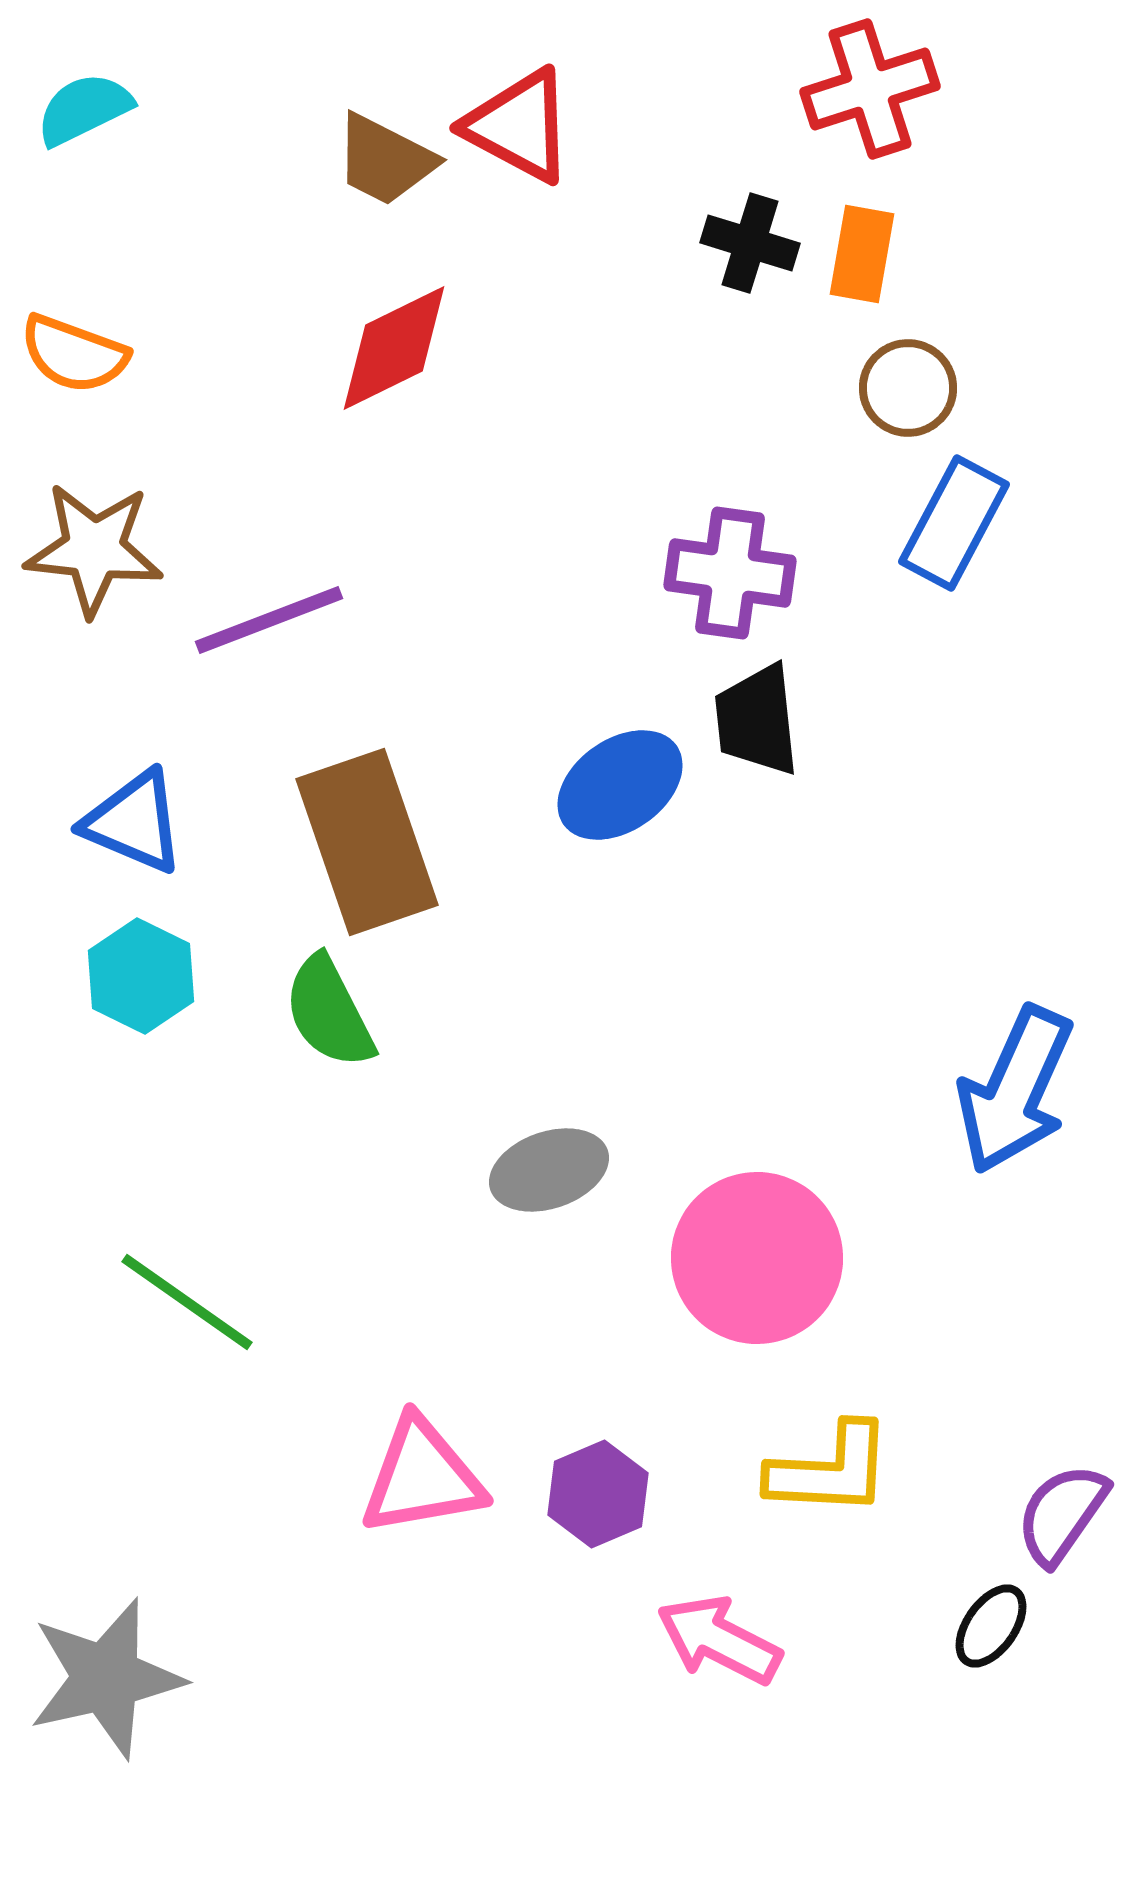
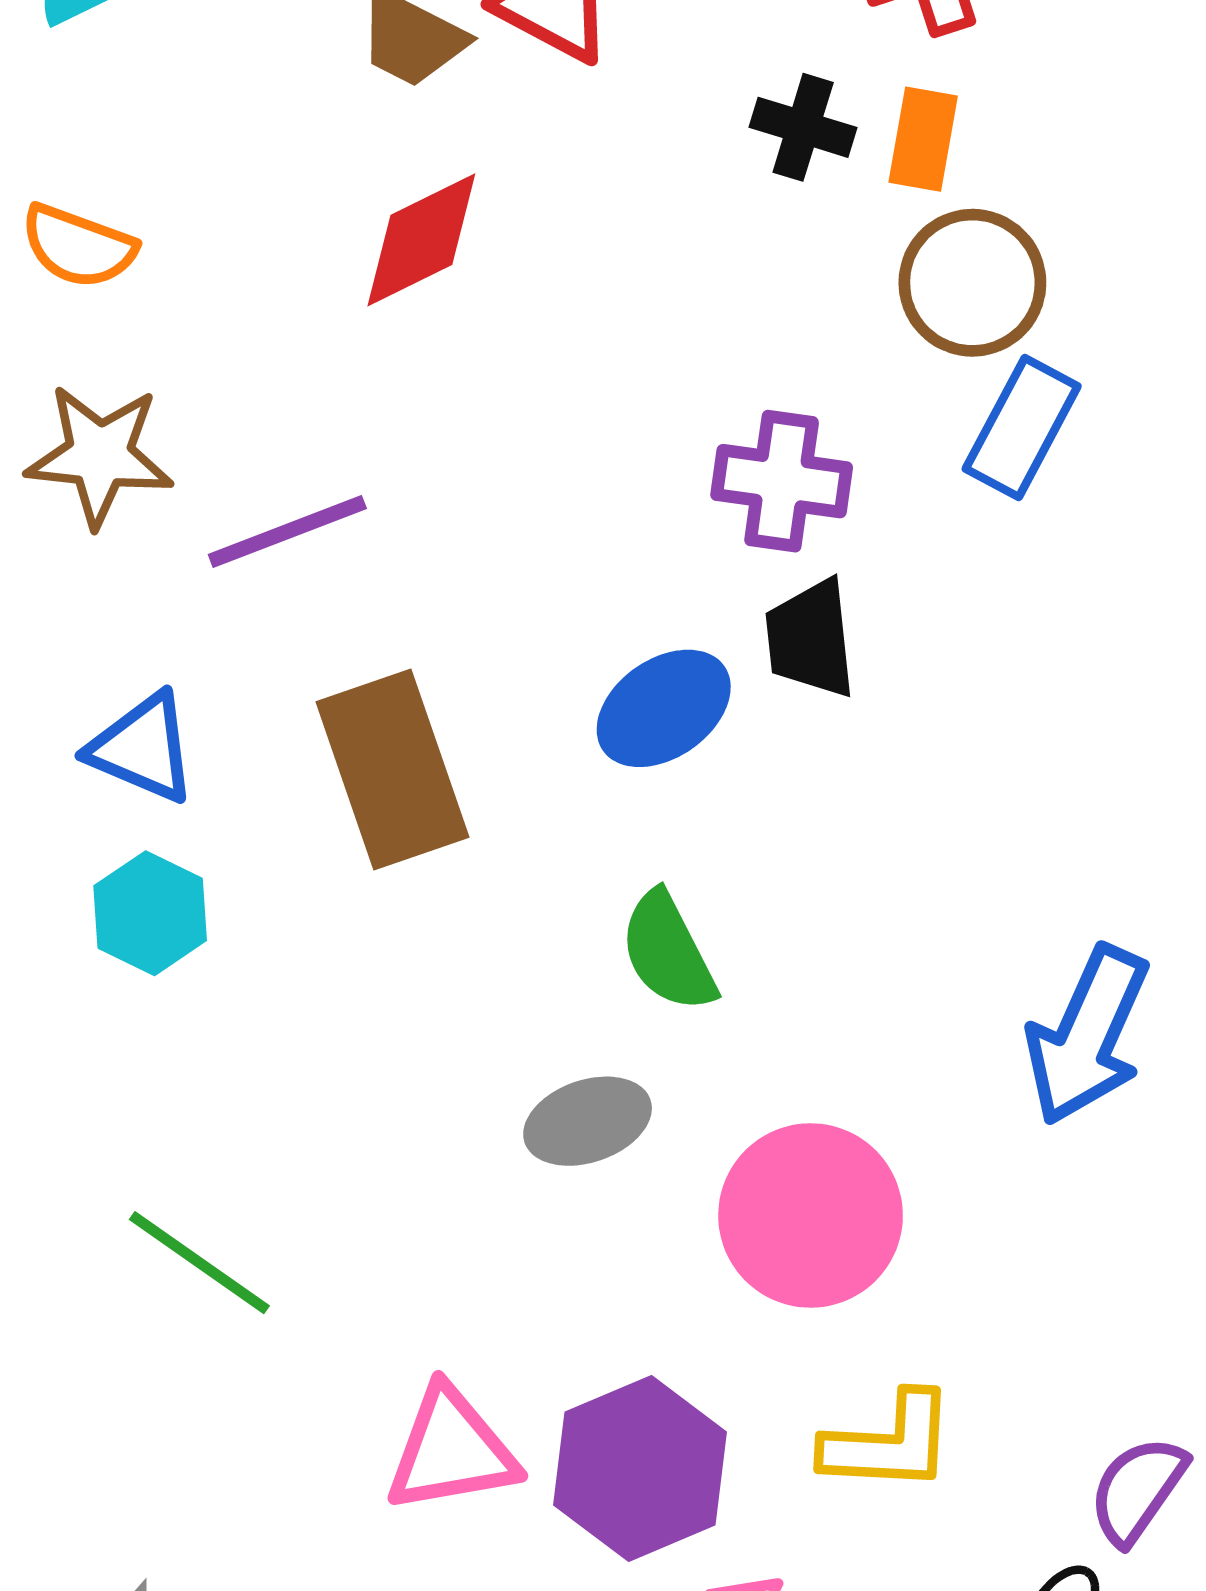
brown circle: (908, 388) -> (972, 283), size x1.4
green semicircle: (329, 1012) -> (668, 952), moved
purple hexagon: (598, 1494) -> (640, 1469), size x1.6

